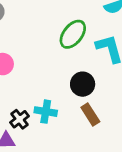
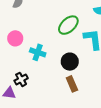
cyan cross: (46, 112) -> (38, 52), moved

